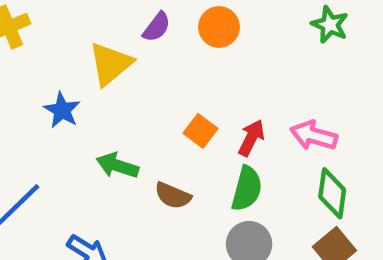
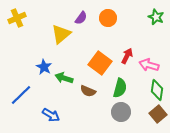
blue star: (62, 110) -> (44, 67), moved
orange square: (201, 131) -> (100, 63), size x1.6
red arrow: (251, 138) -> (127, 56), moved

